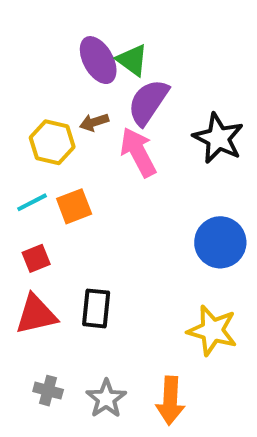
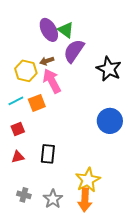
pink arrow: (138, 152) -> (52, 81), moved
red triangle: (36, 314) -> (18, 157), size x0.6
yellow star: (212, 330) -> (88, 180), moved, turned 30

